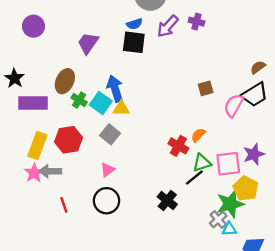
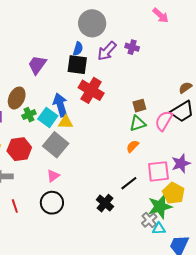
blue semicircle: (134, 24) -> (78, 49), turned -56
green cross: (79, 100) -> (29, 115), turned 32
gray square: (110, 134) -> (56, 145), size x1.4
red cross: (178, 146) -> (91, 90), moved, size x1.4
green triangle: (202, 163) -> (138, 123), moved

